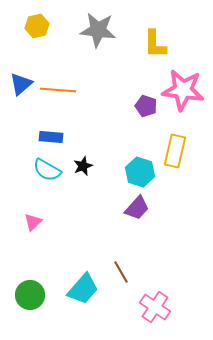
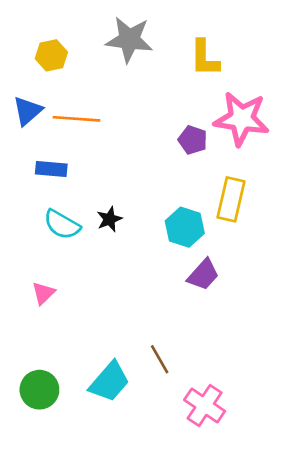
yellow hexagon: (37, 26) -> (51, 55), moved
blue rectangle: (51, 137) -> (51, 169), moved
purple trapezoid: (137, 208) -> (203, 275), moved

